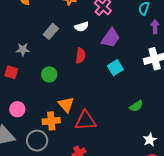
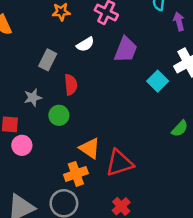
gray star: (23, 49) -> (33, 98), moved
red semicircle: (80, 56) -> (71, 85), moved
cyan square: (115, 68) -> (158, 81), moved
pink circle: (17, 109) -> (22, 145), moved

